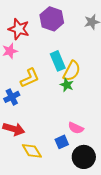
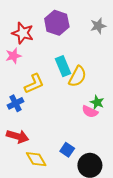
green star: (67, 85) -> (97, 102), moved
pink semicircle: (76, 128) -> (90, 112), moved
blue square: (62, 142) -> (67, 150), turned -32

